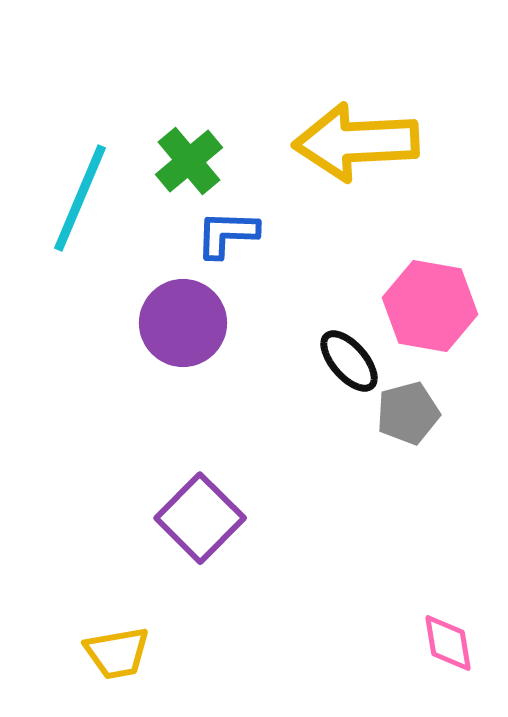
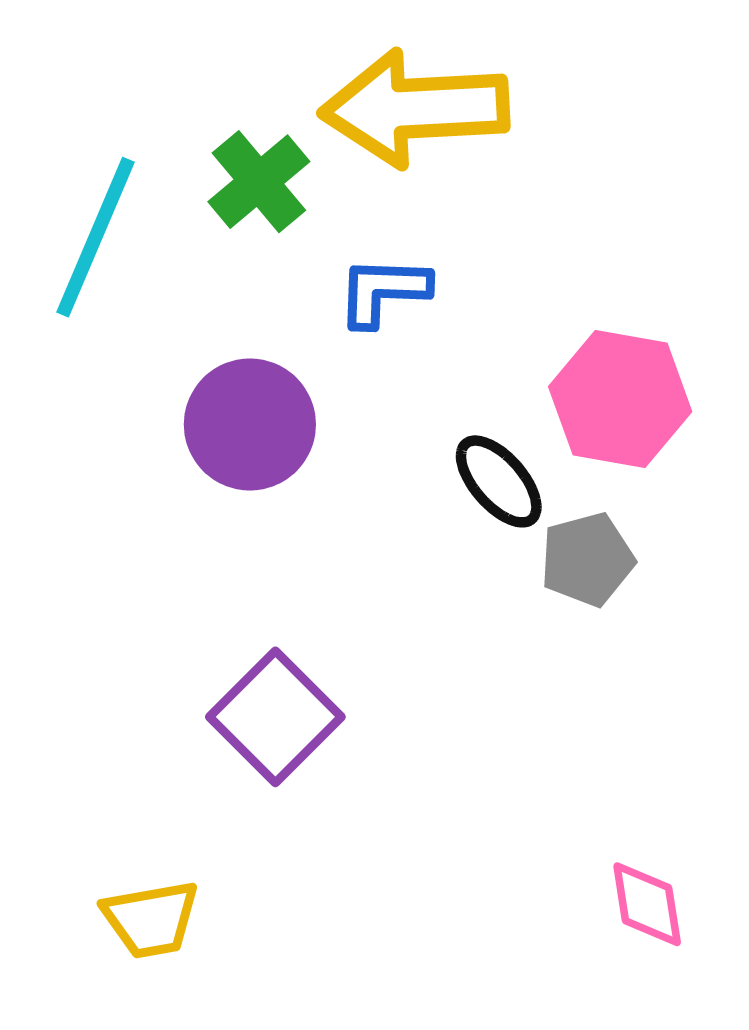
yellow arrow: (356, 142) -> (415, 108), moved
blue L-shape: (227, 234) -> (383, 291), moved

